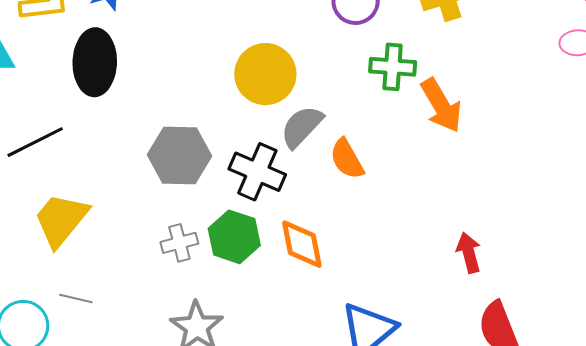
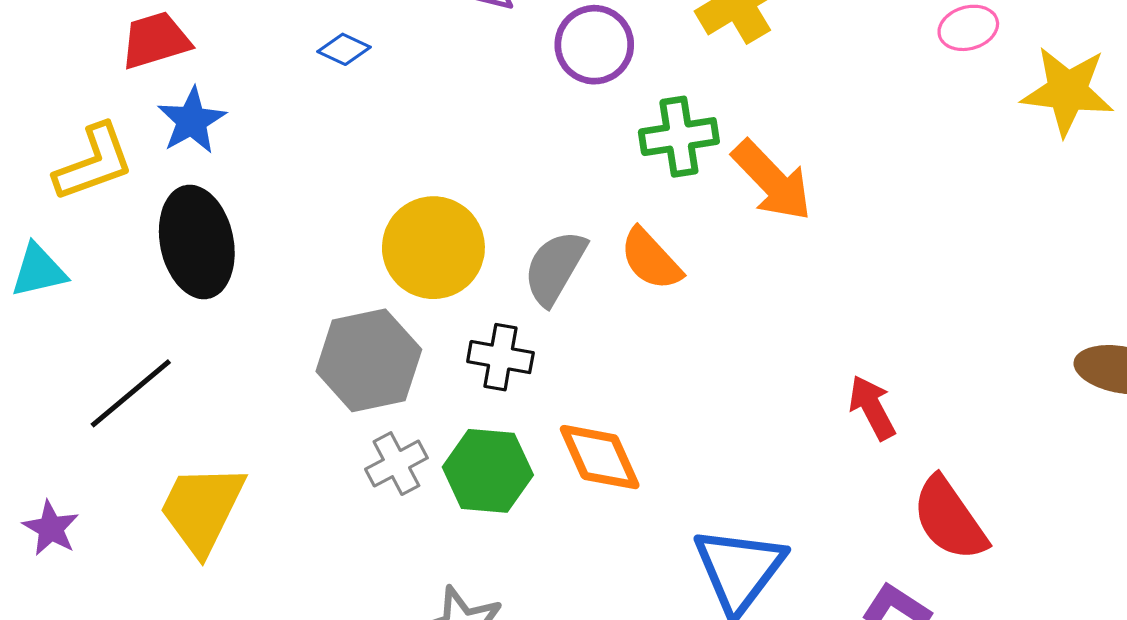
yellow circle: (265, 74) -> (433, 248), moved
orange semicircle: (347, 159) -> (651, 259), moved
black cross: (257, 172) -> (500, 357), size x0.7
gray cross: (179, 243) -> (396, 464), moved

